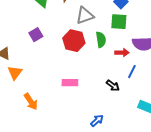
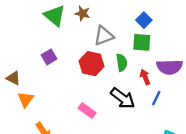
red arrow: (122, 53) -> (145, 77), turned -112
pink rectangle: (70, 83) -> (87, 110), turned 35
black arrow: (113, 86) -> (123, 98), moved, size x1.6

